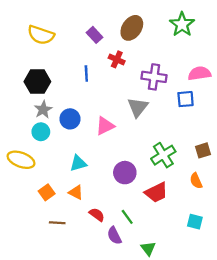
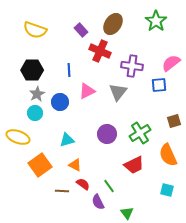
red cross: (117, 59) -> (100, 51), size x1.5
blue line: (86, 73) -> (69, 70), moved
pink semicircle: (200, 73) -> (171, 63), turned -30
pink triangle: (105, 126) -> (87, 91), moved
brown square: (203, 150) -> (174, 121), moved
purple circle: (125, 173) -> (107, 134), moved
orange semicircle: (196, 181) -> (168, 155), size x1.6
orange square: (47, 192) -> (40, 165), size x1.6
orange triangle: (76, 192) -> (75, 165), moved
brown line: (57, 223) -> (62, 191), moved

